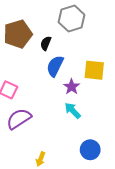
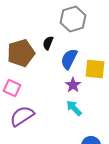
brown pentagon: (18, 34) -> (21, 53), moved
blue semicircle: (55, 66) -> (69, 59), moved

